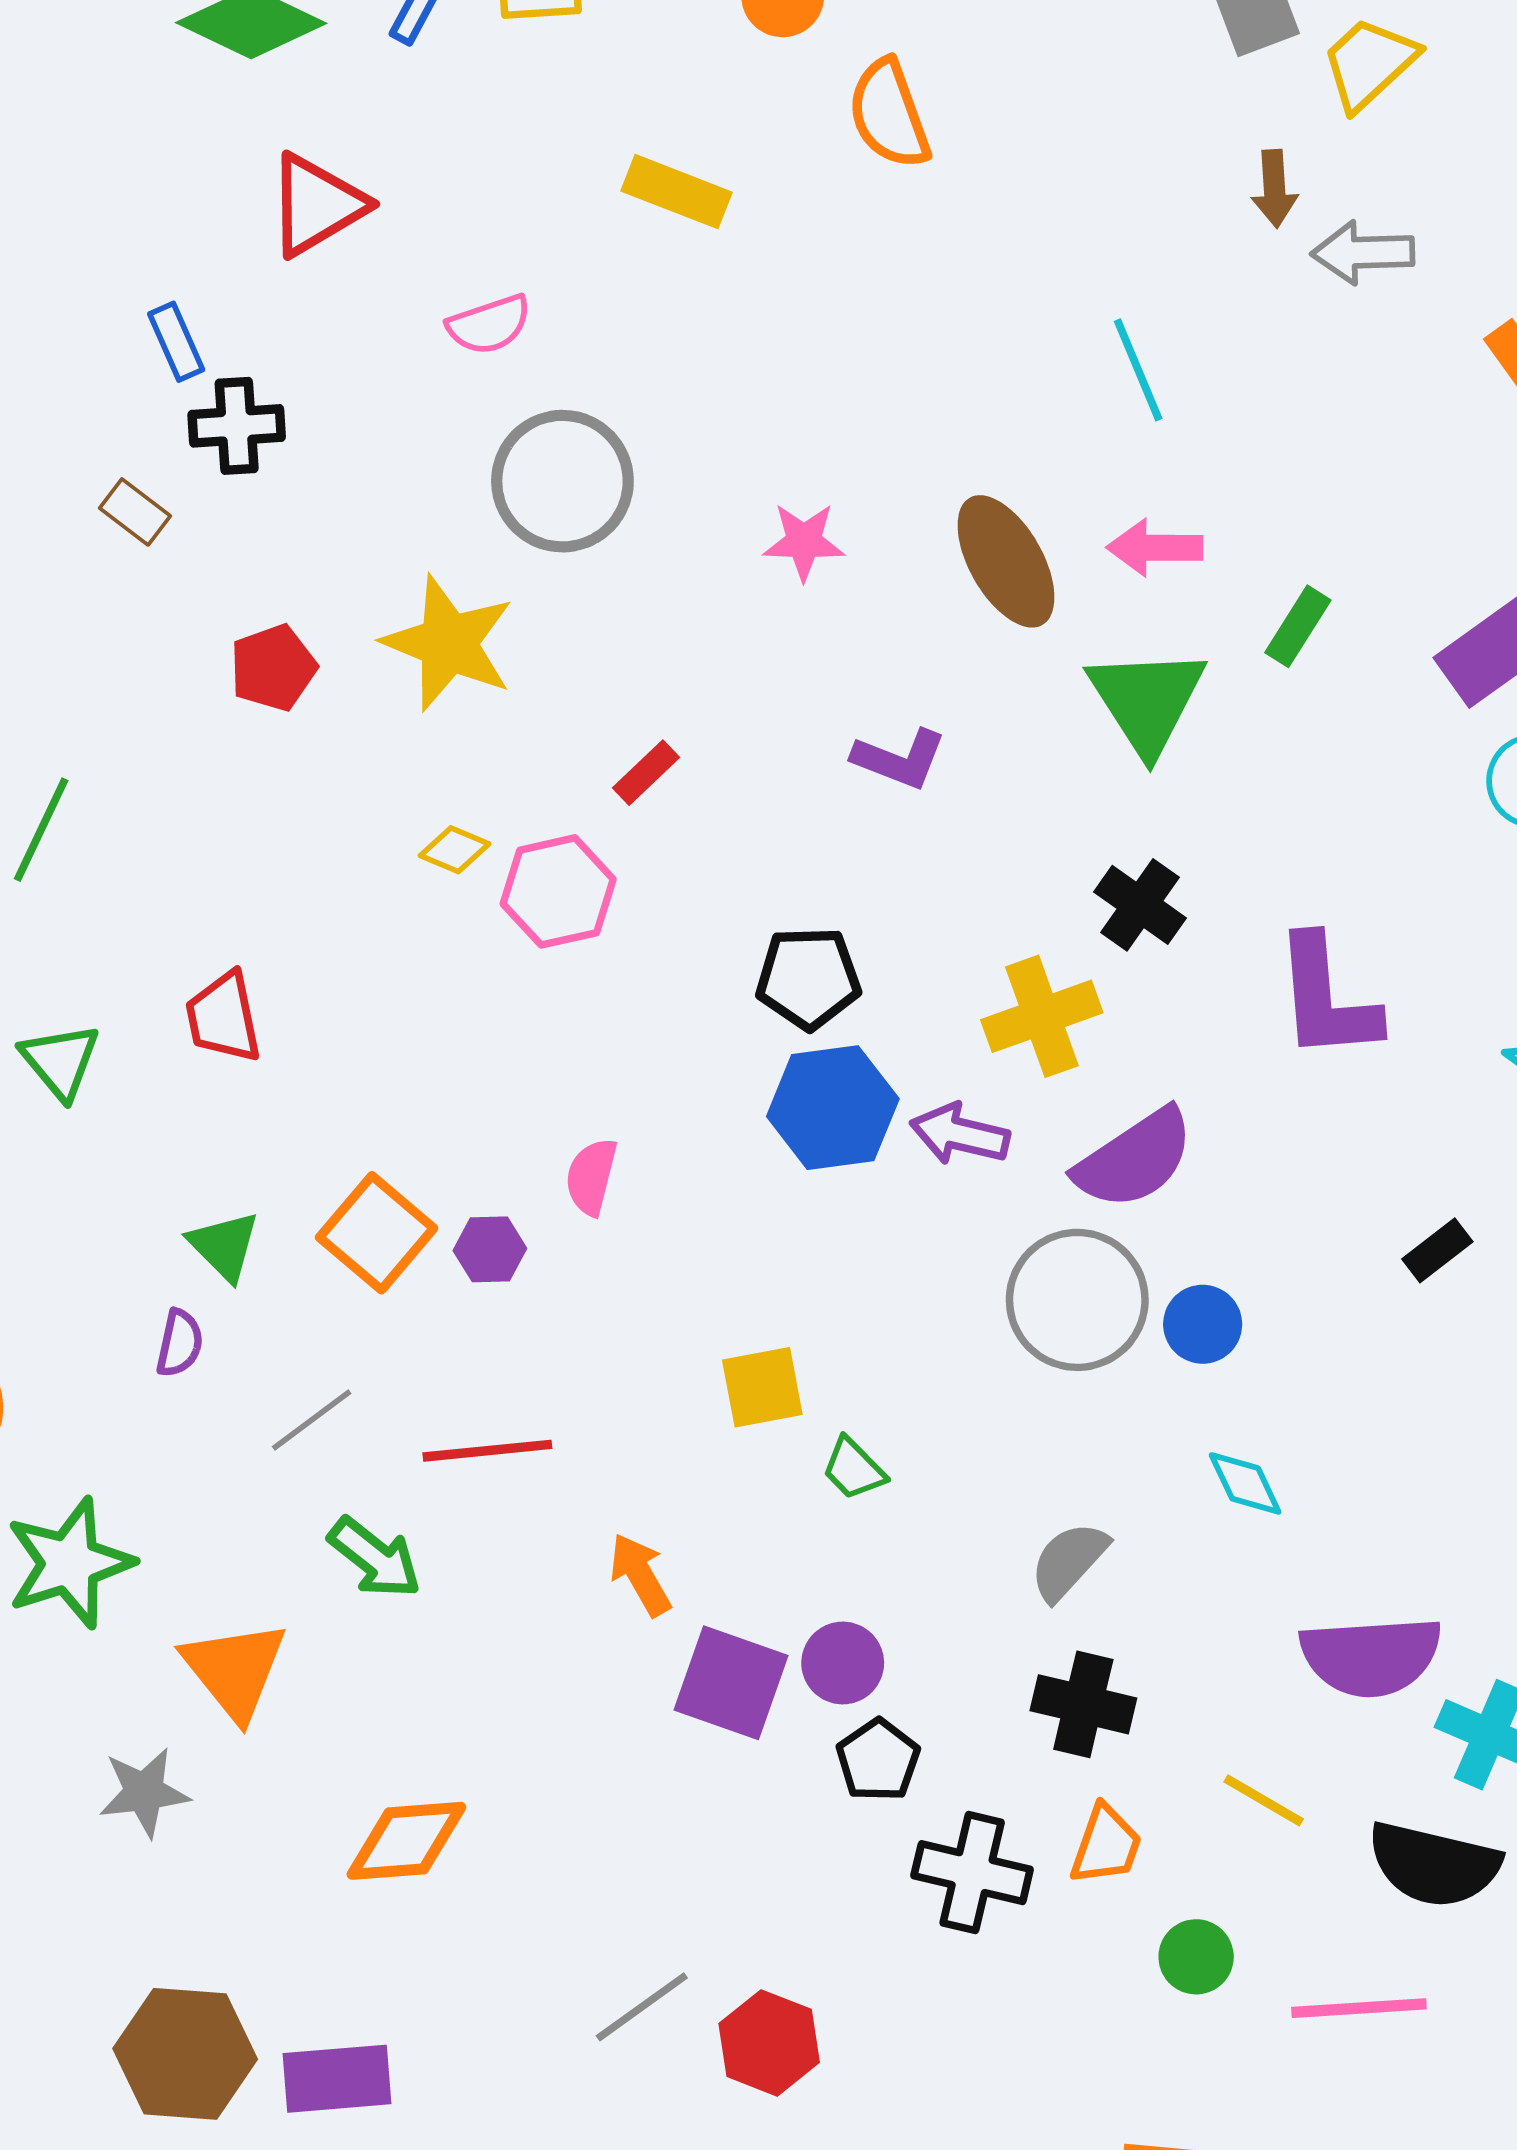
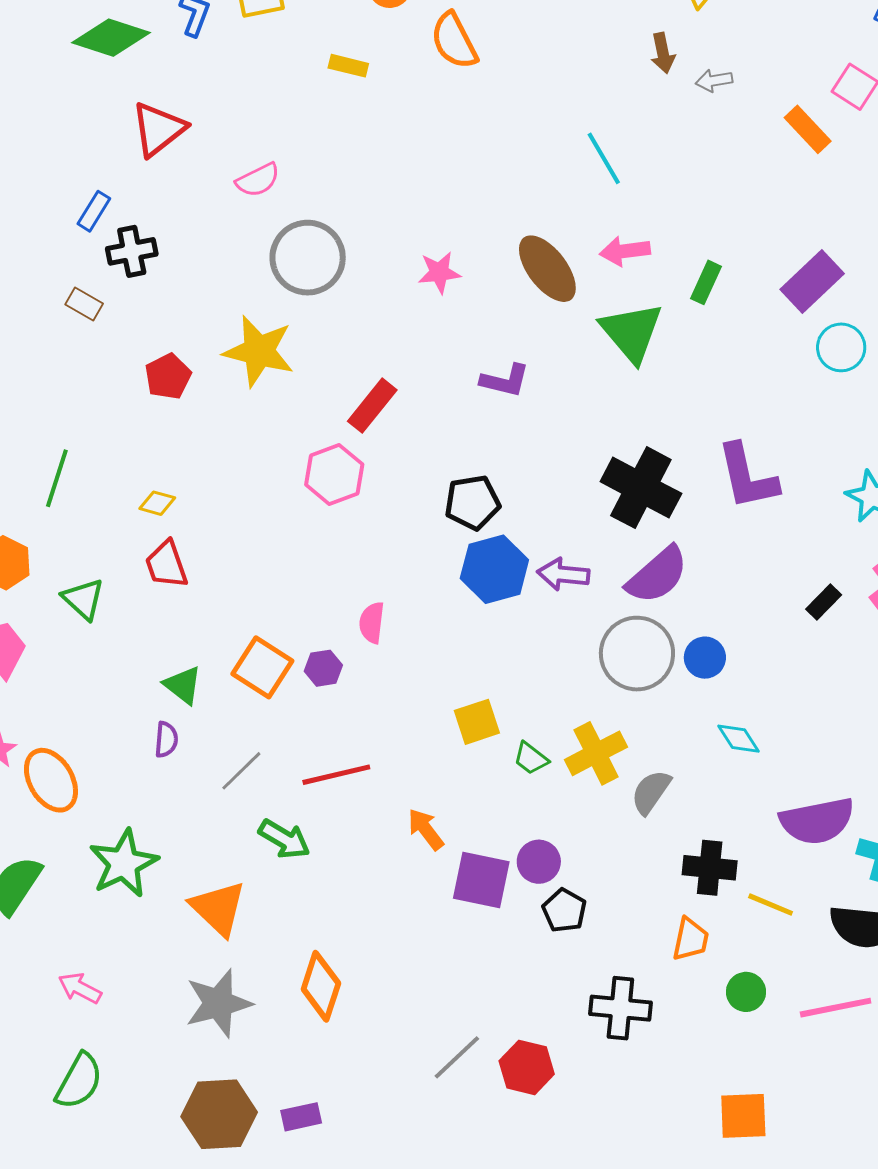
yellow rectangle: (676, 192) -> (348, 66), moved, size x0.7
gray arrow: (1363, 253) -> (714, 81), size x0.7
blue rectangle: (176, 342) -> (94, 211), turned 63
red rectangle: (646, 773) -> (372, 406), size x1.5
yellow diamond: (455, 850) -> (157, 503), moved
black cross: (1140, 905) -> (641, 488), moved, size x1.6
yellow cross: (1042, 1016) -> (596, 753), moved
black cross: (1083, 1704) -> (710, 868), moved
gray star: (144, 1792) -> (218, 1003), moved, size x1.4
orange diamond: (406, 1841) -> (321, 986), turned -60
black cross: (972, 1873) -> (620, 1008), moved
purple rectangle: (337, 2079) -> (301, 1117), size x0.7

